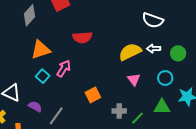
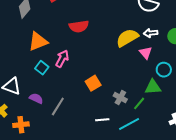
cyan circle: (165, 78) -> (164, 70), moved
pink triangle: (134, 79) -> (146, 53), moved
green triangle: (162, 107) -> (153, 87), moved
gray cross: (119, 111) -> (120, 98), turned 32

